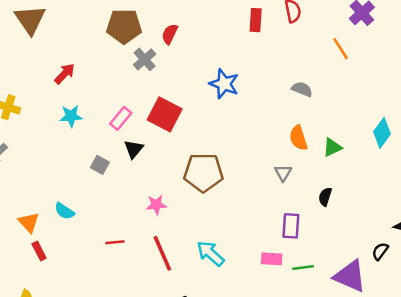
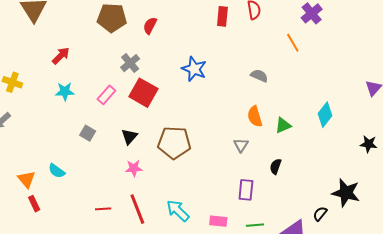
gray cross: (145, 59) -> (130, 63), moved
black triangle: (134, 149) -> (129, 137), moved
red line: (115, 242) -> (103, 209), moved
pink rectangle: (272, 259) -> (218, 221), moved

